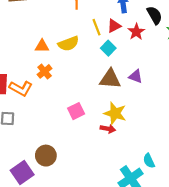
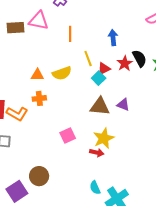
black semicircle: (155, 15) -> (140, 58), moved
red triangle: (114, 26) -> (104, 69), moved
orange cross: (45, 71) -> (39, 98), turned 32
yellow star: (115, 113) -> (104, 138), turned 30
cyan semicircle: (149, 161) -> (95, 188), moved

